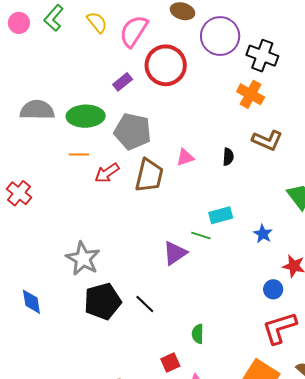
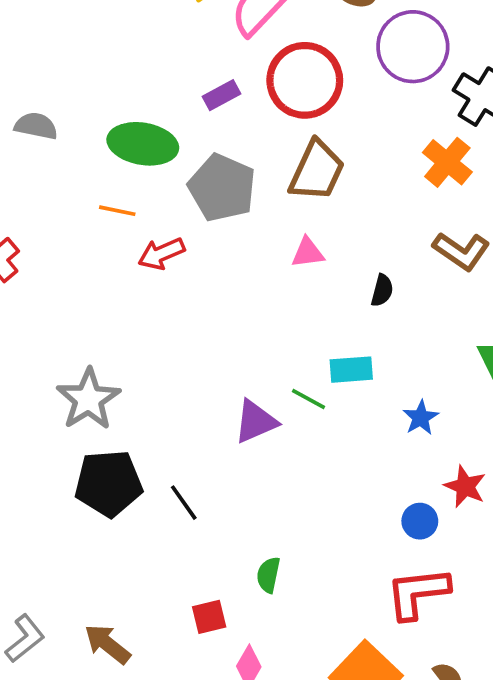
gray semicircle: (37, 110) -> (36, 126), moved, size x0.7
black semicircle: (228, 157) -> (382, 290), moved
brown trapezoid: (149, 175) -> (317, 171), moved

